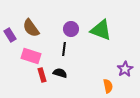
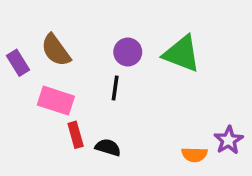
purple star: (125, 69) -> (229, 140), moved
black semicircle: (60, 73) -> (108, 147), moved
orange semicircle: (108, 86) -> (194, 155), turned 104

